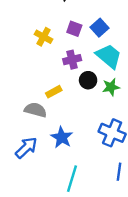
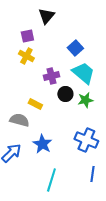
purple square: (74, 29) -> (27, 36), moved, turned -32
yellow rectangle: (54, 92) -> (35, 104), turned 56

